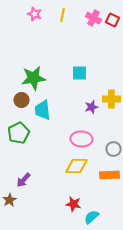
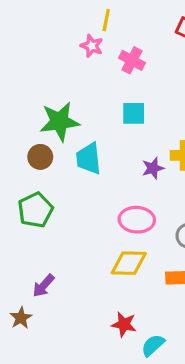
pink star: (34, 14) -> (92, 46), moved
pink cross: (93, 18) -> (132, 60), moved
cyan trapezoid: (42, 110) -> (89, 159), moved

